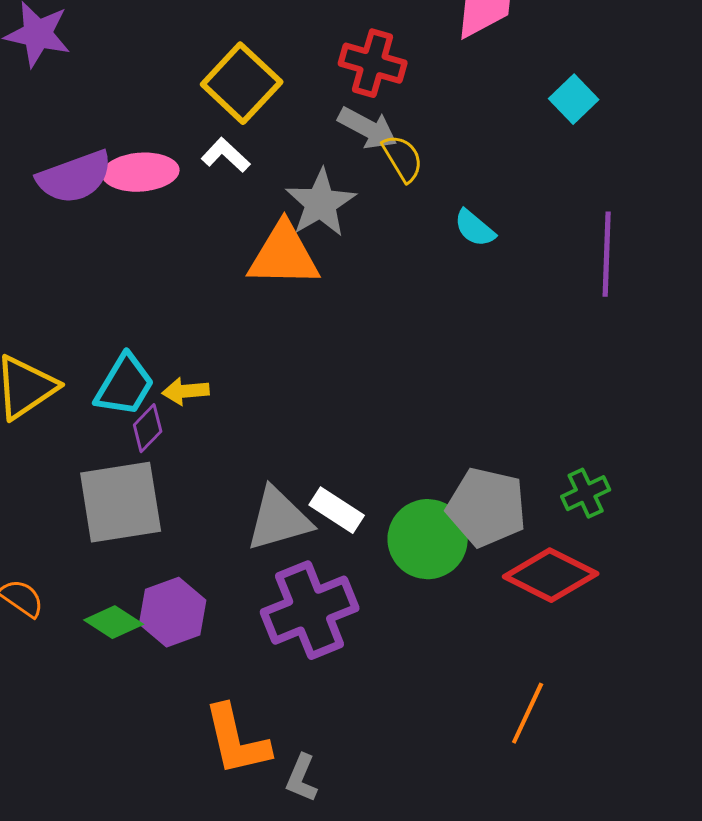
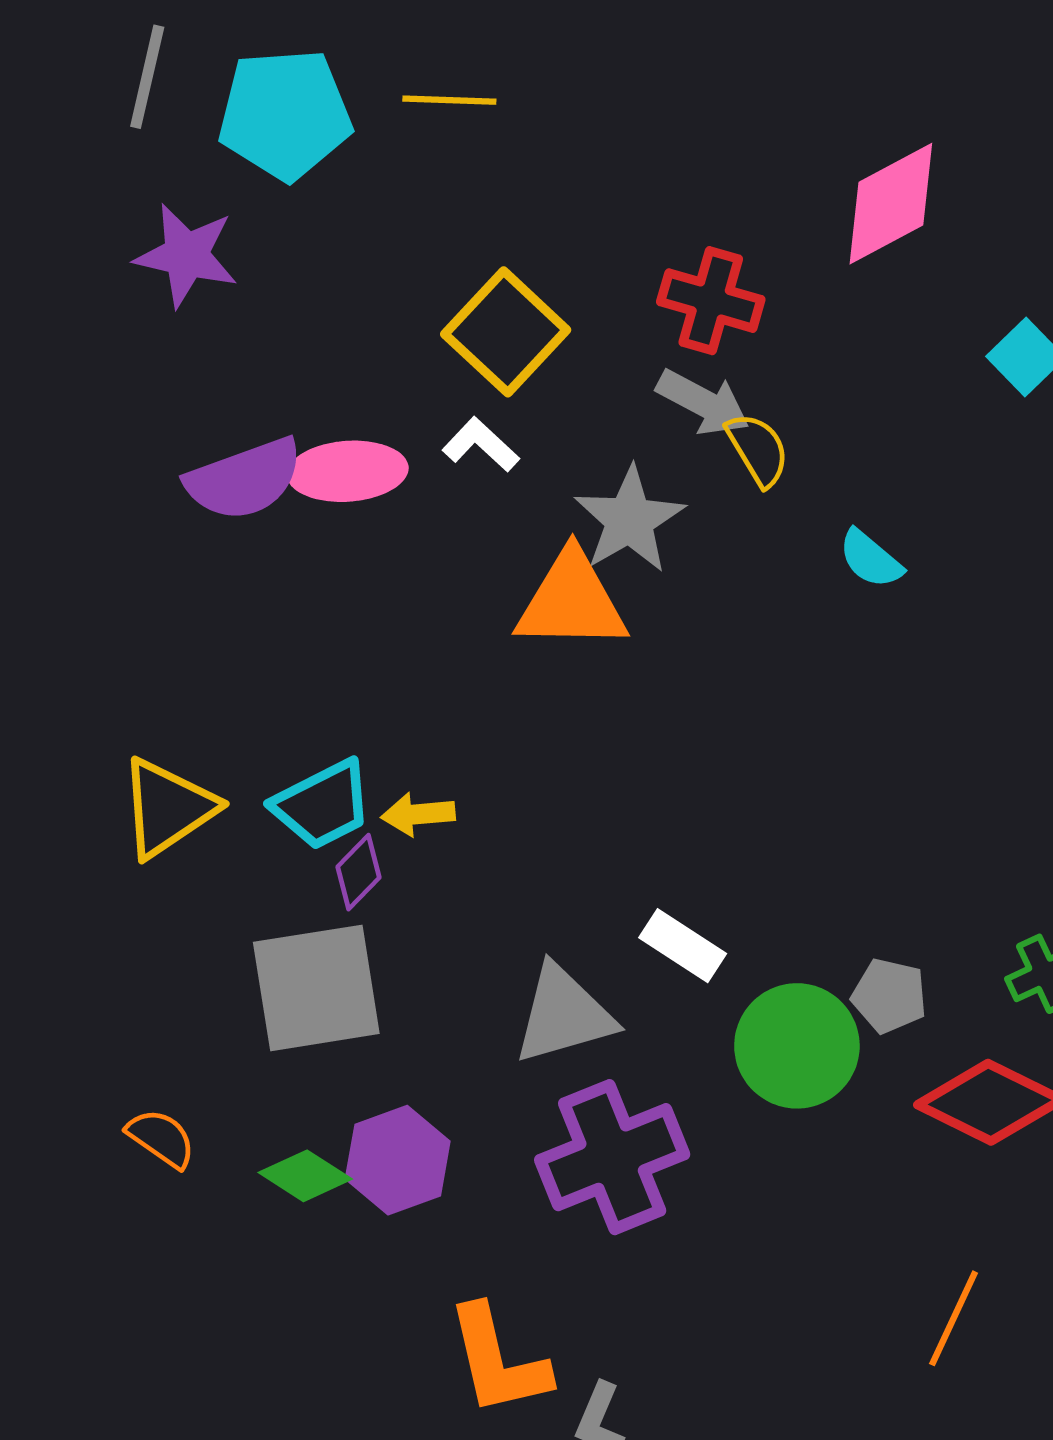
cyan trapezoid: (125, 385) -> (323, 805), turned 32
gray pentagon: (487, 507) -> (889, 996), size x0.6
white rectangle: (337, 510) -> (683, 946), moved

